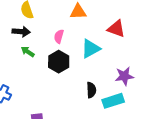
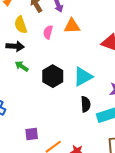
pink semicircle: (59, 36) -> (48, 32), moved
cyan triangle: (91, 49) -> (83, 77), moved

